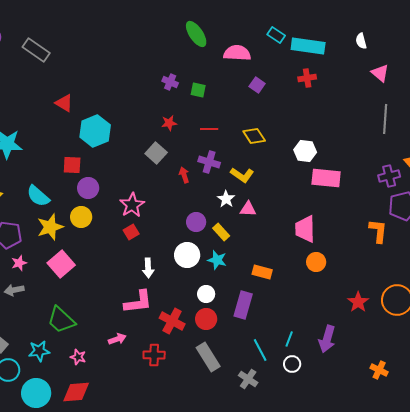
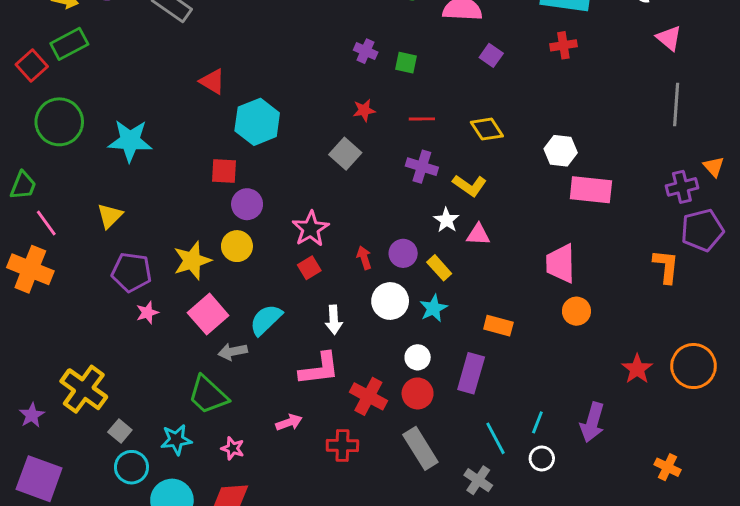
red arrow: (184, 175) -> (364, 258), moved
cyan semicircle: (38, 196) -> (266, 320), moved, turned 95
cyan star: (217, 260) -> (433, 308), turned 30
gray arrow: (14, 290) -> (233, 352), moved

